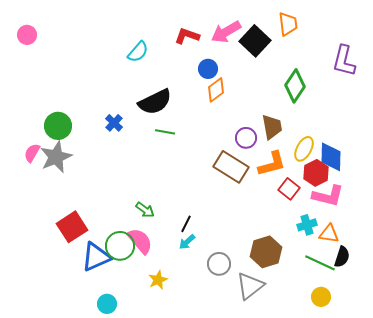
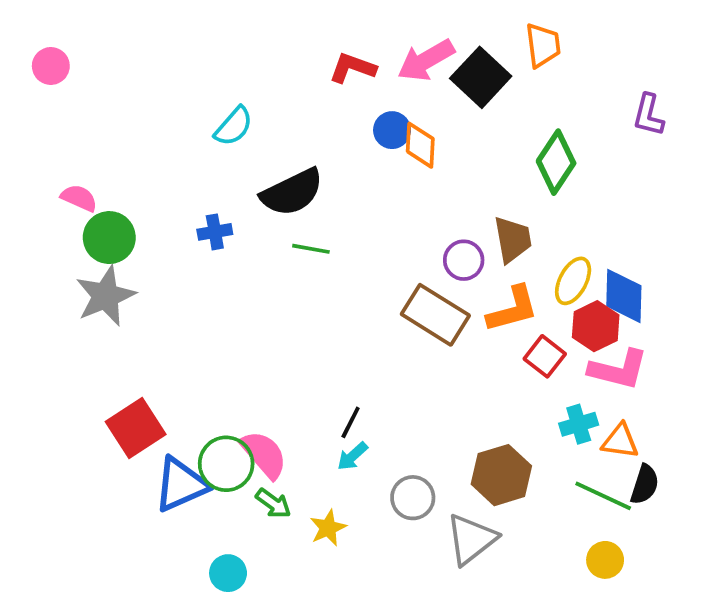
cyan semicircle: (138, 52) -> (234, 126), moved
purple L-shape: (344, 61) -> (648, 115), size x0.7
orange diamond: (216, 90) -> (420, 145), moved, turned -50
blue cross: (114, 123) -> (215, 232), turned 36
pink semicircle: (32, 153) -> (79, 198), moved, turned 84
green arrow: (145, 210) -> (273, 503), moved
yellow star: (158, 280) -> (328, 528), moved
cyan circle: (107, 304) -> (228, 573), moved

